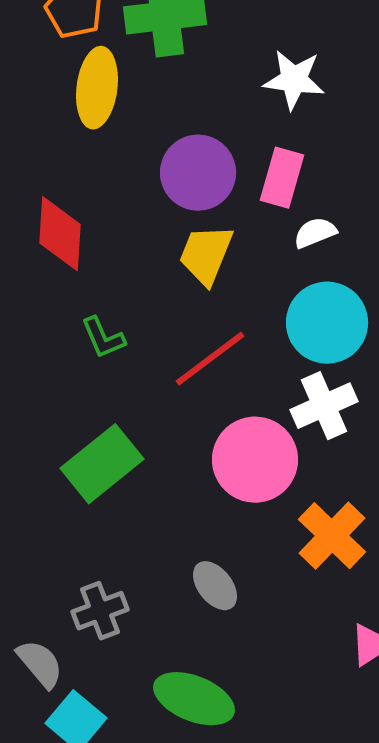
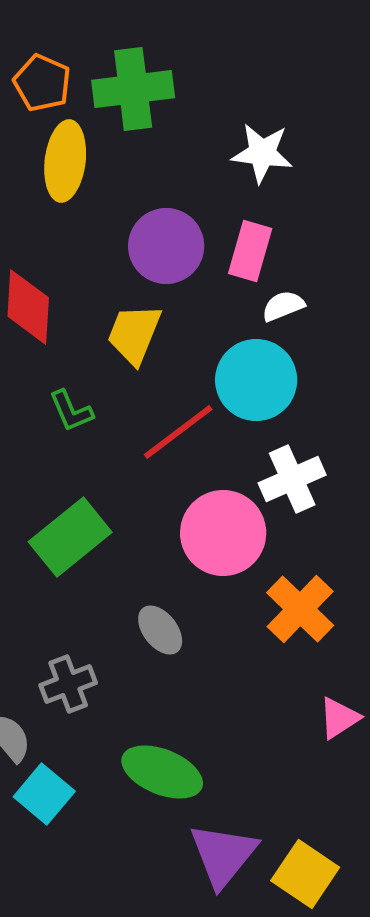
yellow trapezoid: (206, 255) -> (134, 334), moved
cyan circle: (327, 323) -> (256, 380), moved
gray ellipse: (215, 586) -> (160, 630), moved

